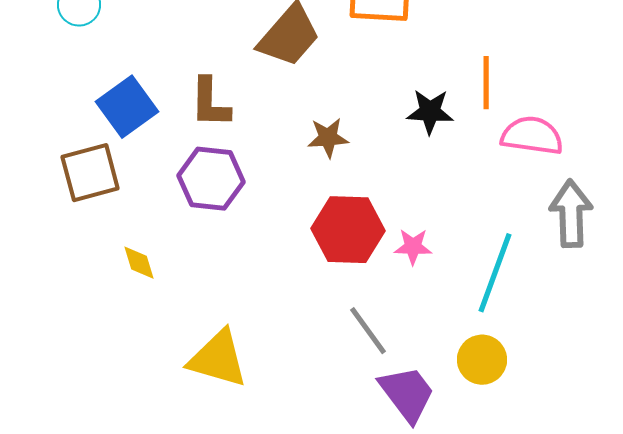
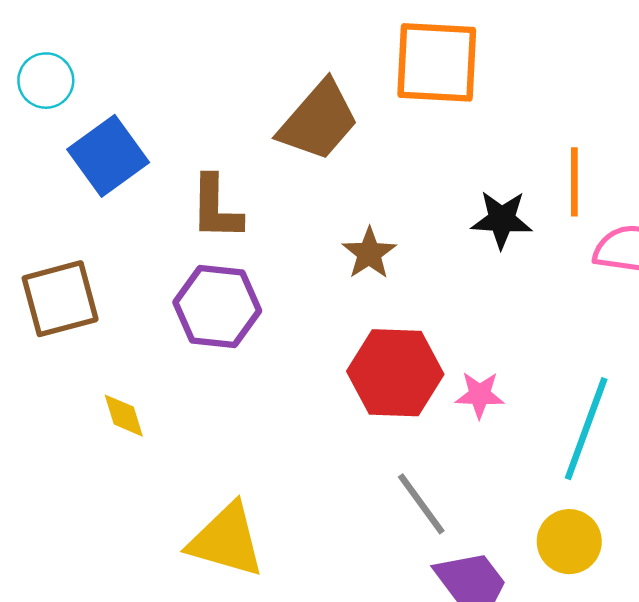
blue square: (127, 107) -> (108, 156), moved
brown star: (328, 138) -> (369, 253), turned -30

